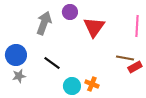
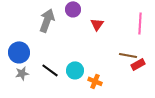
red triangle: (94, 27) -> (97, 24), size x0.6
black line: (52, 63) -> (50, 70), moved
cyan circle: (72, 86) -> (75, 70), moved

